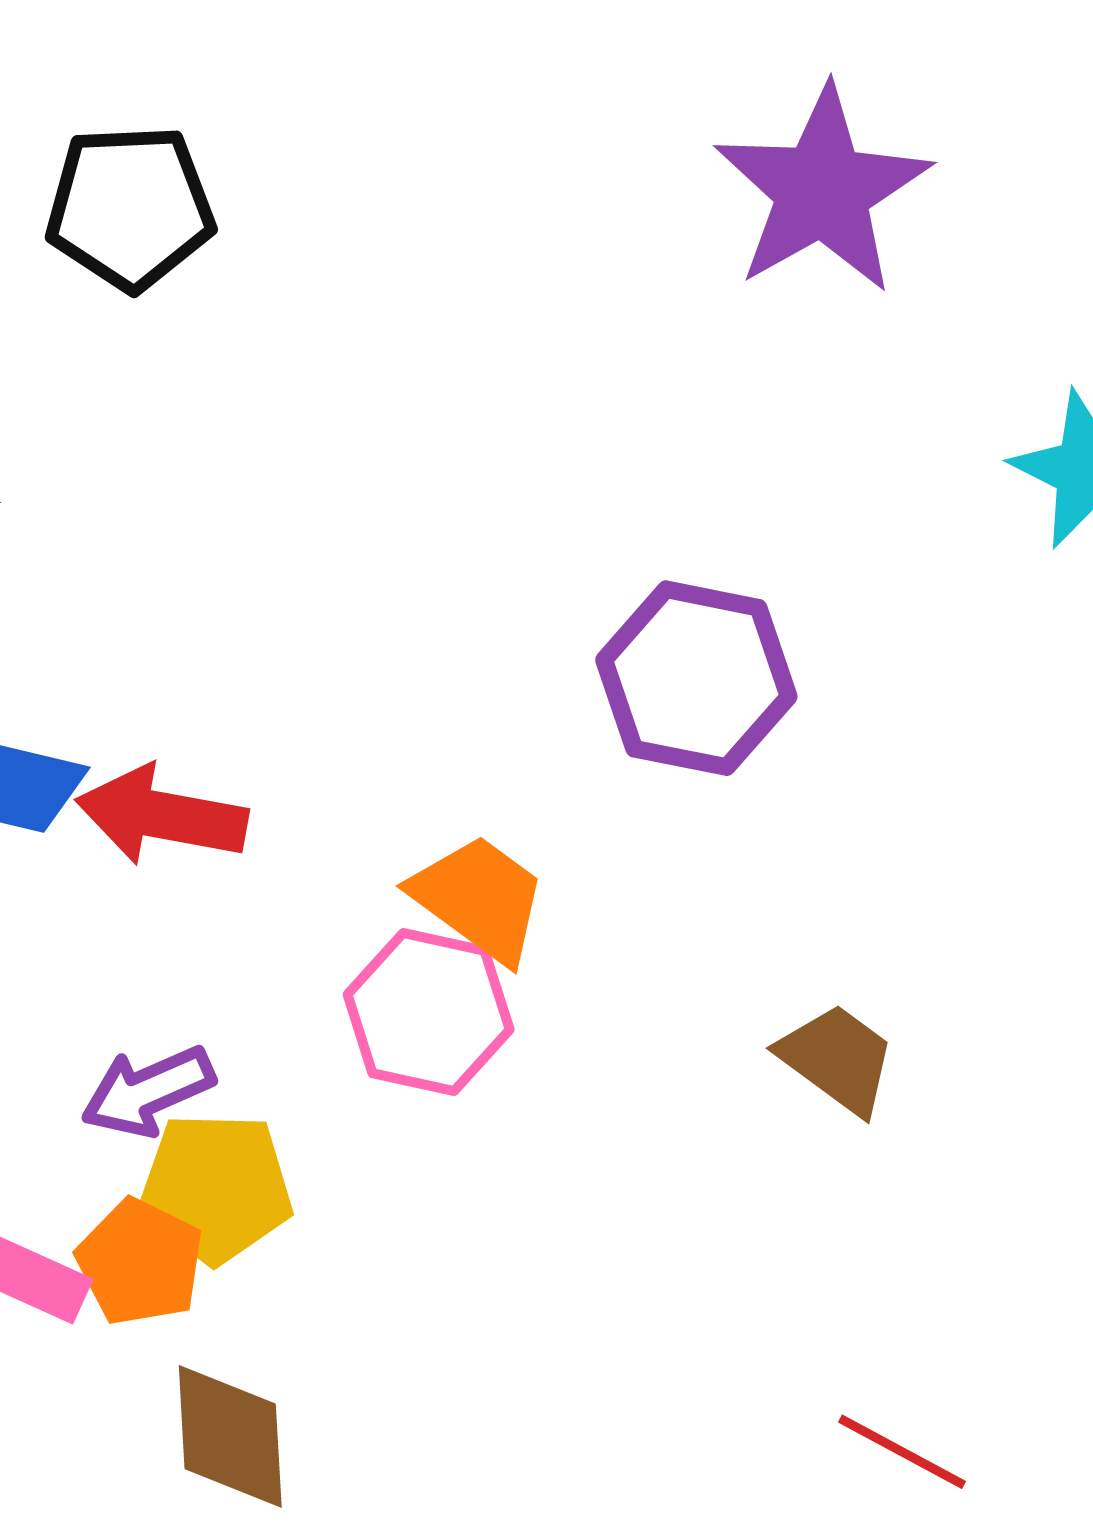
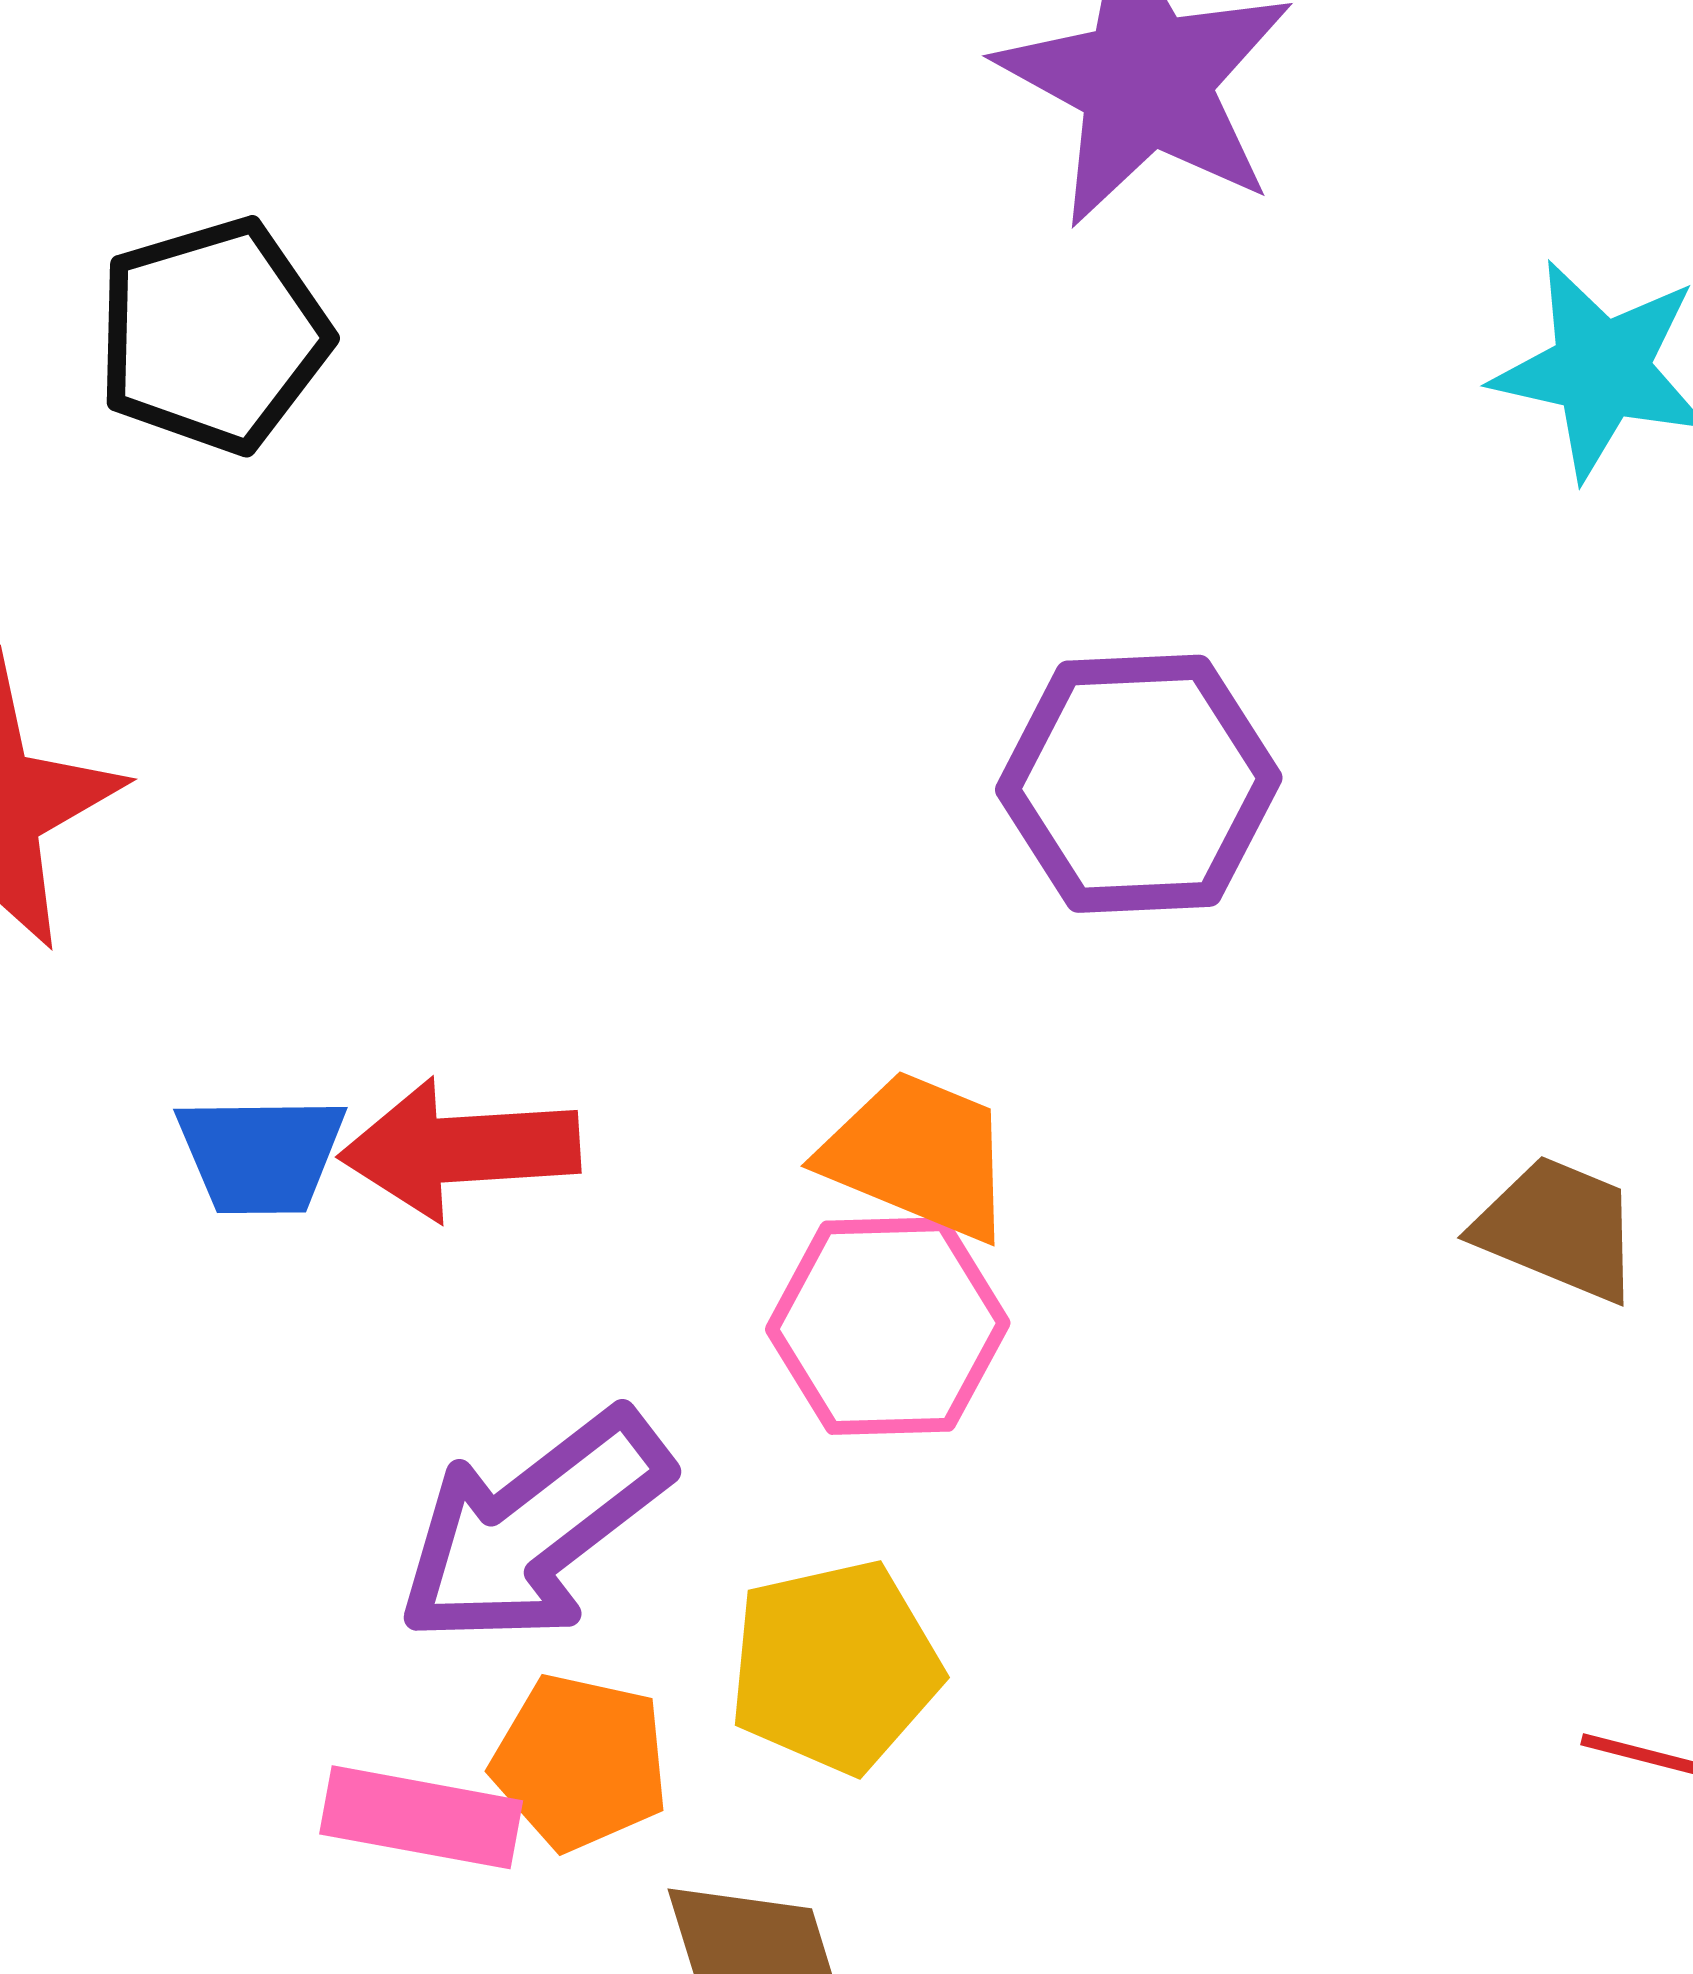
brown trapezoid: (837, 1059) -> (1558, 1228), moved
purple arrow: (148, 1091) -> (534, 1528), size x1.6
yellow pentagon: (216, 1188) -> (835, 1667), moved

